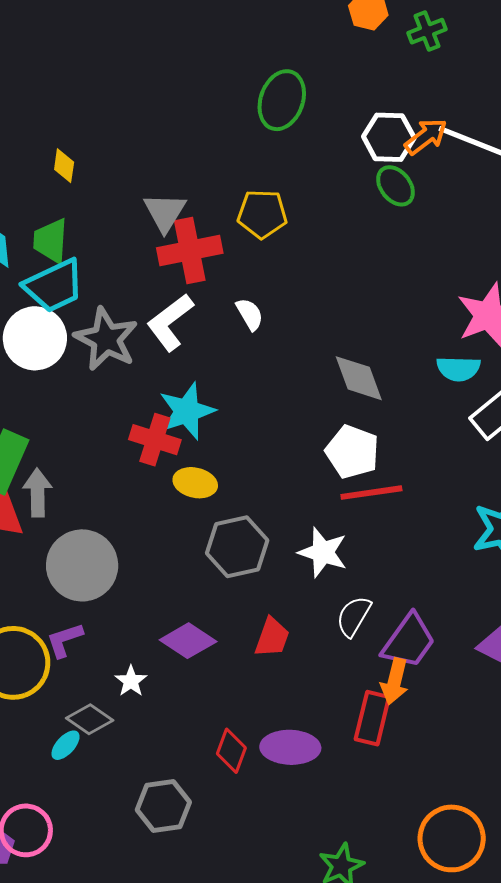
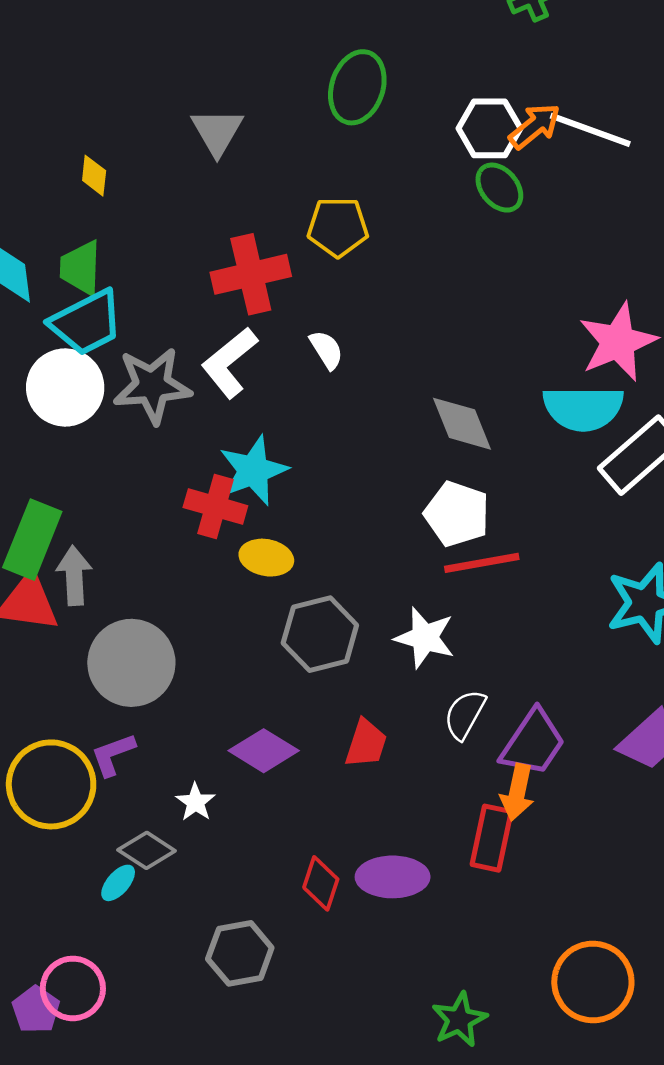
gray triangle: (165, 212) -> (217, 132), moved
gray star: (106, 339) -> (152, 386), turned -30
cyan semicircle: (458, 369) -> (583, 408), size x1.5

